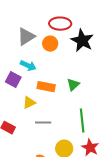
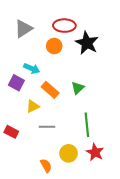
gray triangle: (26, 37) -> (24, 29), moved
orange rectangle: (46, 87) -> (50, 90), turned 30

